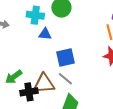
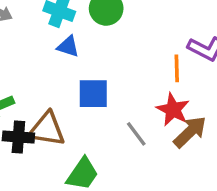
gray line: (65, 79) -> (136, 134), moved

